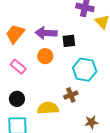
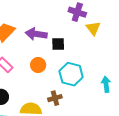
orange circle: (45, 56) -> (38, 65), moved

